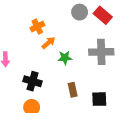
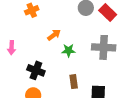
orange cross: (37, 27) -> (32, 10), moved

